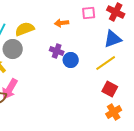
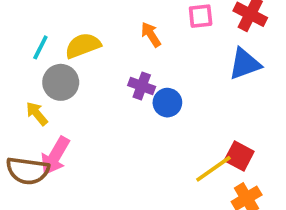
orange arrow: (62, 23) -> (151, 35), turned 64
yellow line: (106, 63) -> (213, 169), moved

